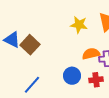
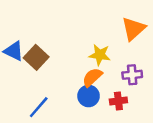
yellow star: (79, 25) -> (100, 55), moved
orange semicircle: (91, 54) -> (92, 77), moved, turned -30

